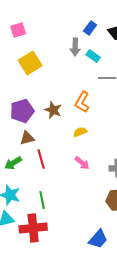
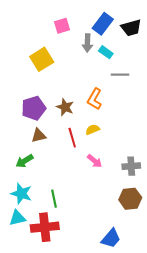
blue rectangle: (90, 28) -> (103, 24), size x1.5
pink square: (18, 30) -> (62, 26), moved
red line: (41, 159) -> (72, 138), moved

